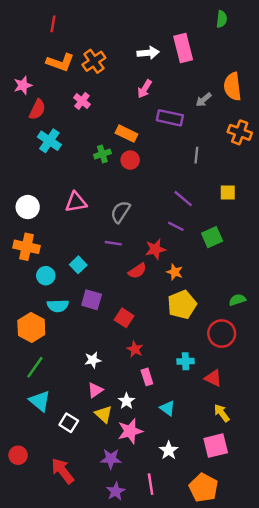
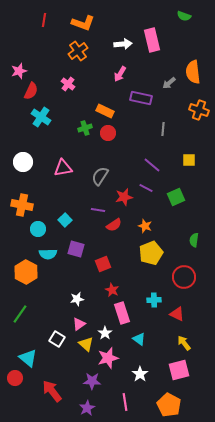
green semicircle: (222, 19) -> (184, 16), turned 104
orange L-shape: (60, 62) -> (83, 23), moved
white circle: (28, 207) -> (23, 162), moved
purple line: (113, 243) -> (98, 210), moved
red star: (155, 249) -> (124, 197), moved
green semicircle: (237, 300) -> (194, 240), moved, turned -64
red square: (124, 318) -> (103, 264), turned 35
green line: (35, 367) -> (20, 314), moved
pink rectangle: (147, 377) -> (122, 313), size x1.5
cyan triangle: (40, 401) -> (28, 358), moved
white square: (69, 423) -> (57, 339), moved
purple star: (116, 491) -> (87, 408), moved

